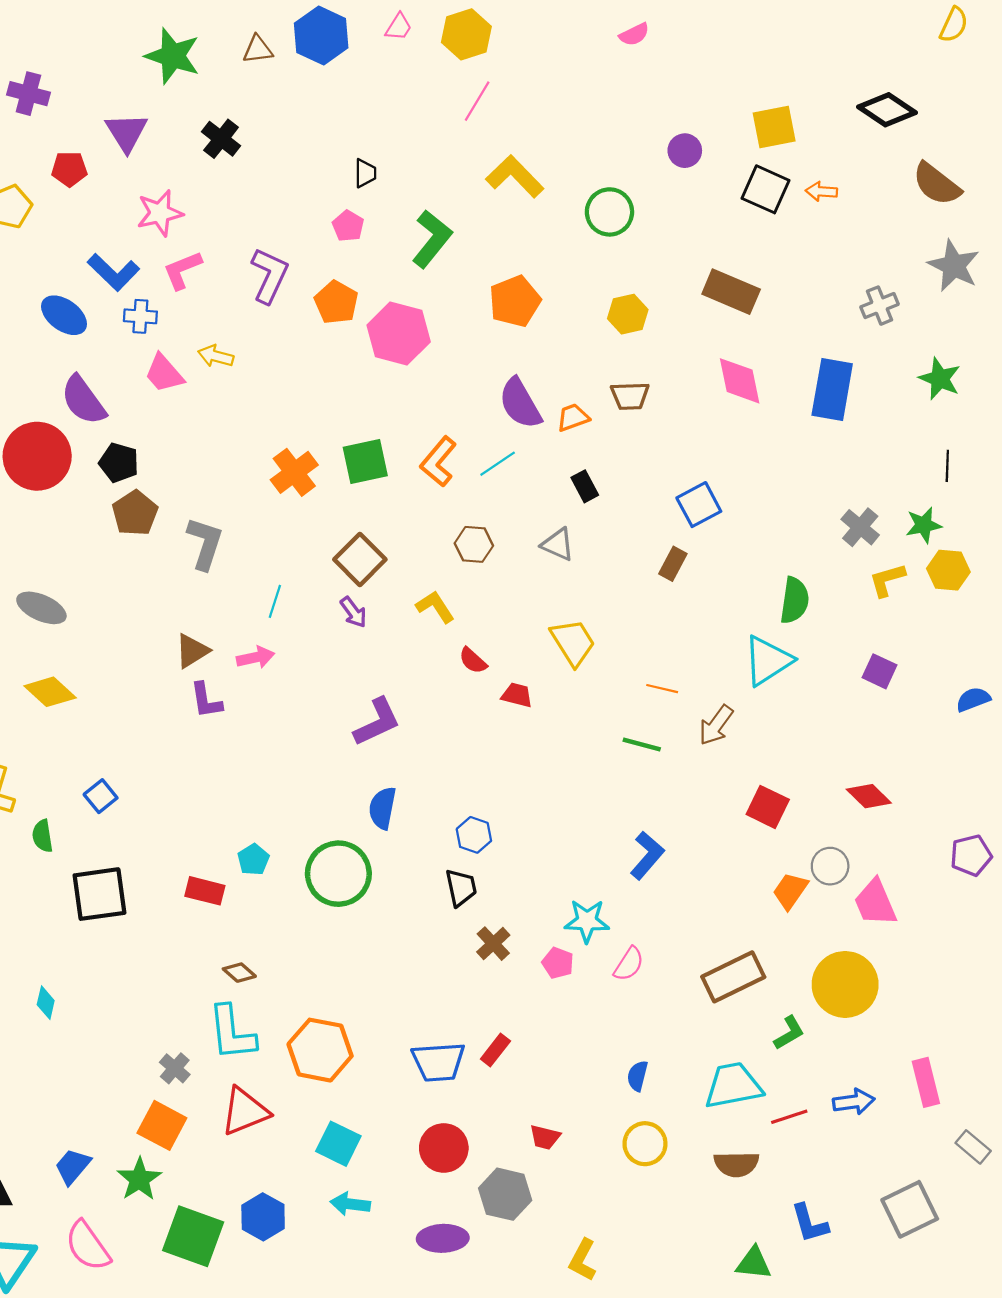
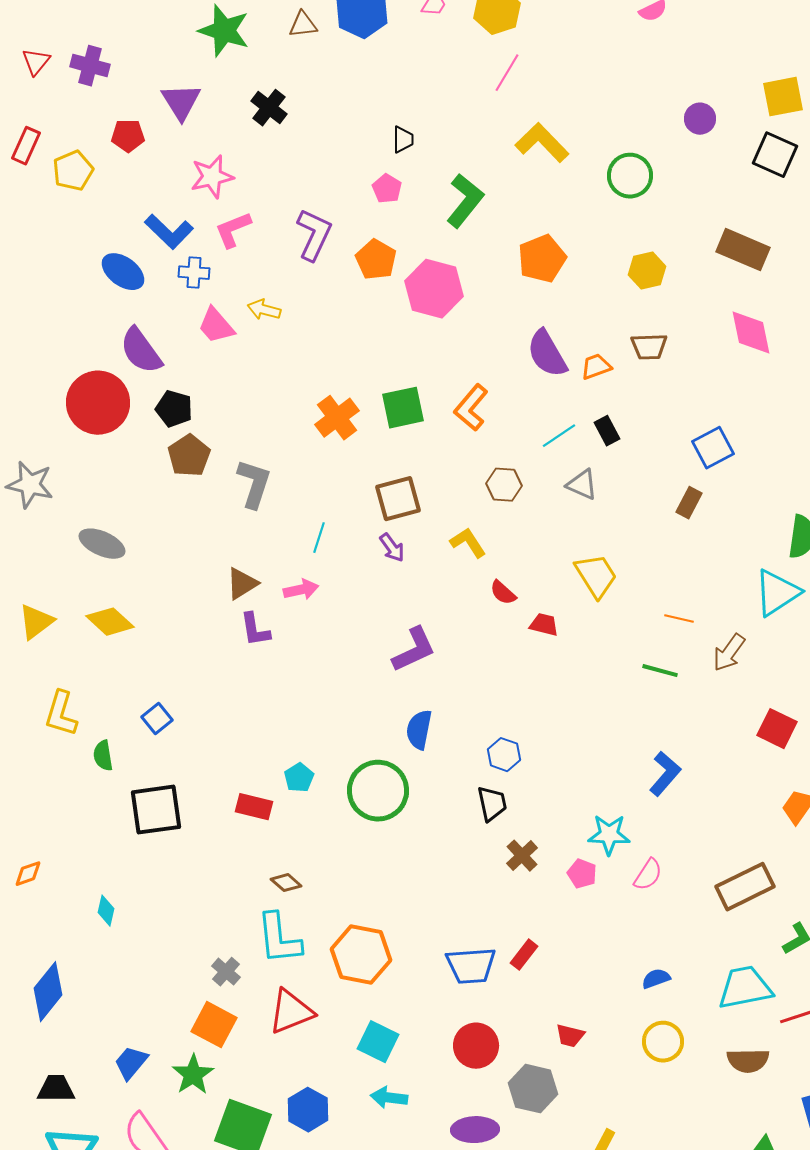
cyan line: (498, 464) -> (559, 436), moved
brown square: (360, 559) -> (398, 499), turned 30
blue semicircle: (637, 1076) -> (656, 979), turned 56

